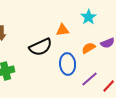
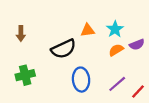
cyan star: (89, 17) -> (115, 29), moved
blue ellipse: (68, 64) -> (81, 80), moved

